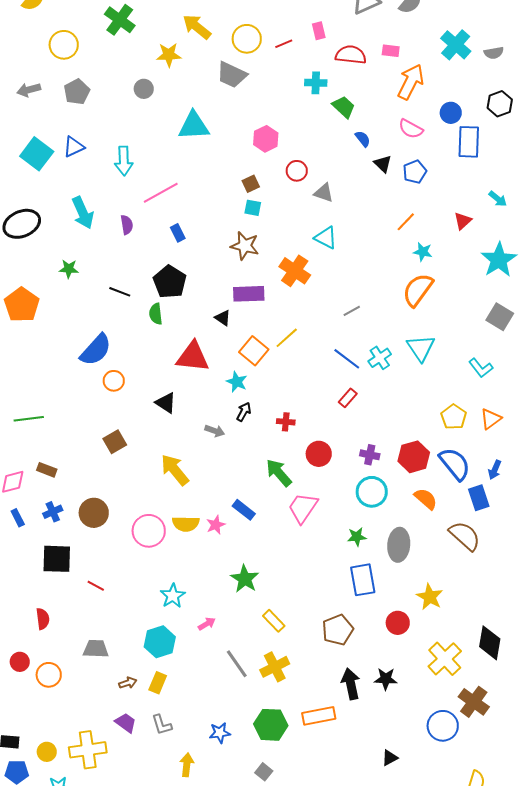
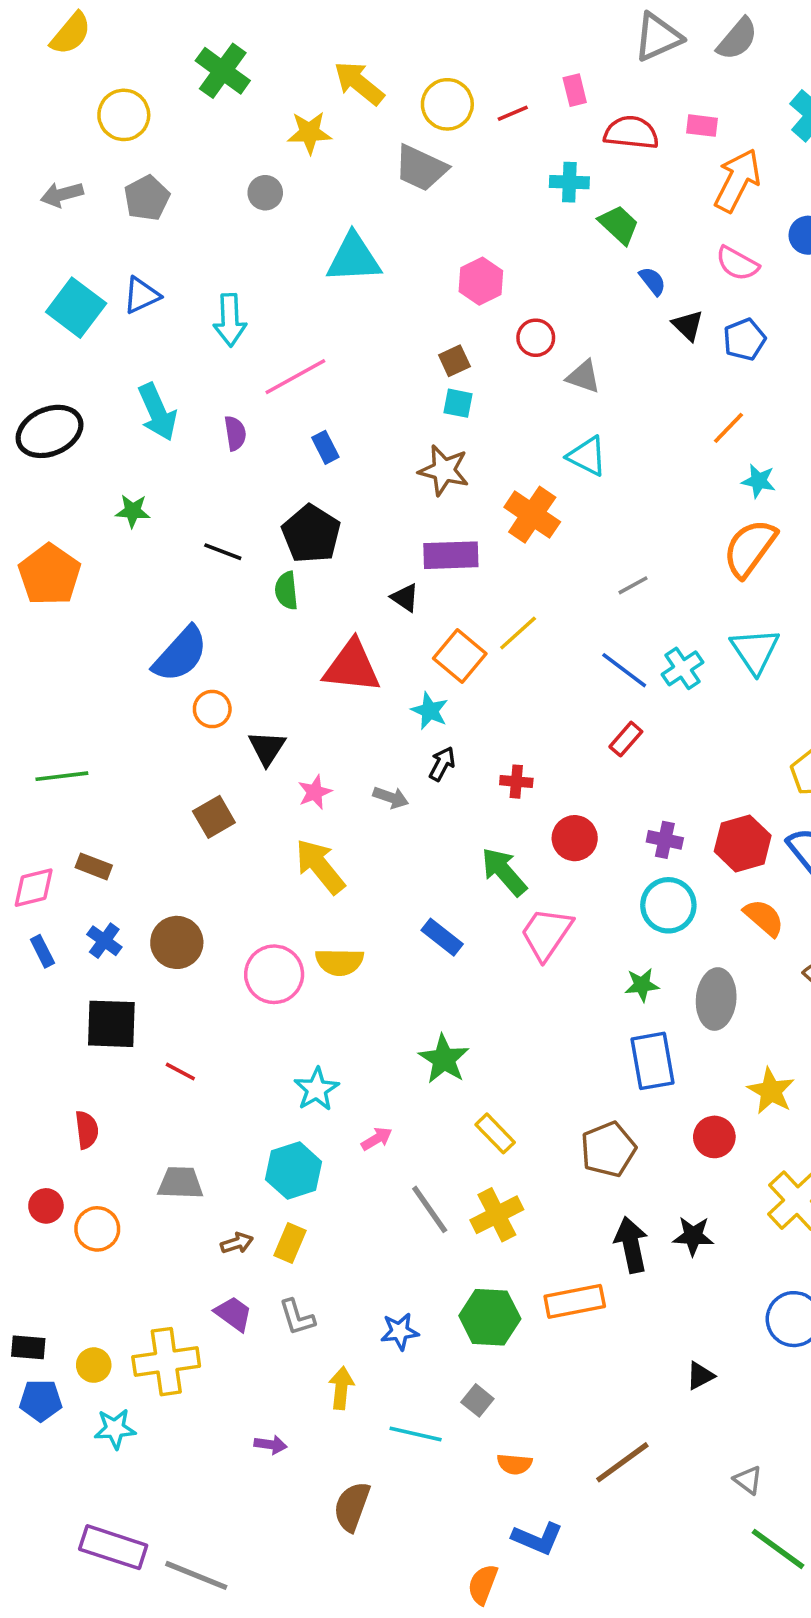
black triangle: (166, 403) -> (267, 748), moved, turned 30
blue cross: (53, 512) -> (104, 941), turned -30
pink star: (216, 525) -> (315, 792), moved

